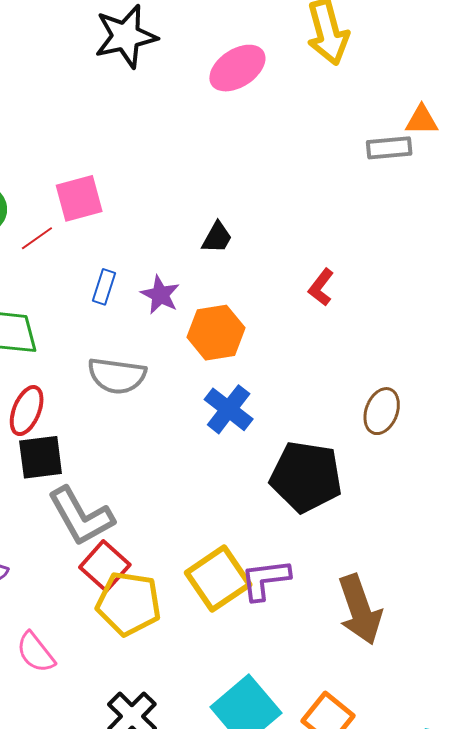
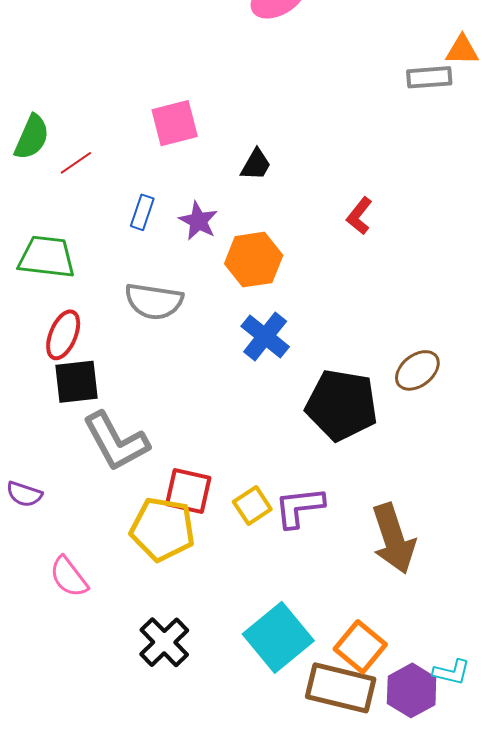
pink square: (79, 198) -> (175, 123), moved
brown ellipse: (382, 411) -> (417, 370), moved, turned 30
red square: (105, 566) -> (188, 491), moved, turned -30
yellow square: (218, 579) -> (252, 506), size x0.6

